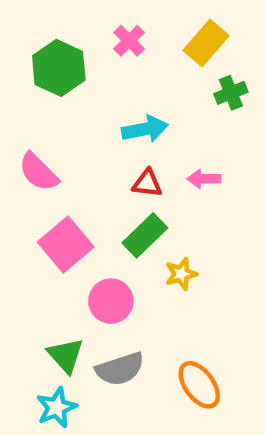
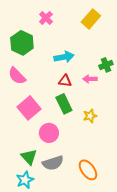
pink cross: (129, 41) -> (46, 18), moved
green hexagon: (59, 68) -> (22, 43), moved
green cross: (231, 93) -> (106, 65), moved
green rectangle: (145, 235) -> (64, 104), turned -72
yellow star: (181, 274) -> (90, 116), moved

